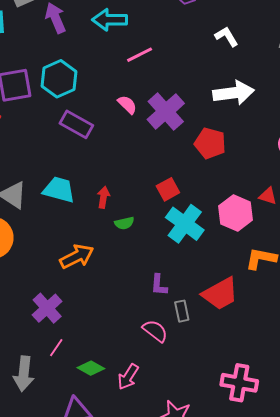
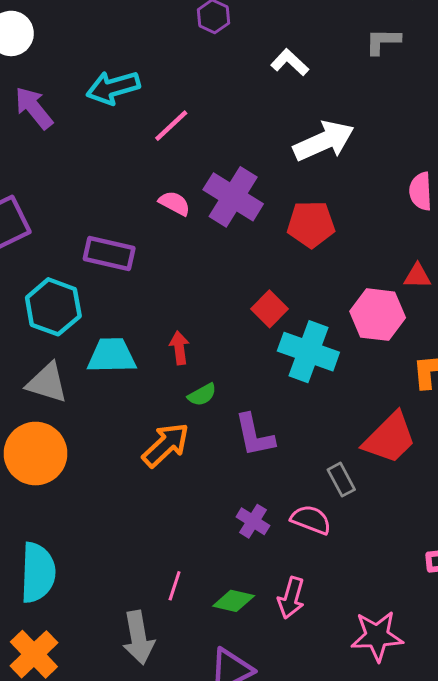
cyan hexagon: (59, 79) -> (53, 307), moved
green semicircle: (124, 223) -> (202, 395), moved
purple L-shape: (159, 285) -> (255, 435), moved, size x1.4
purple cross: (47, 308) -> (253, 521), moved, size x0.7

